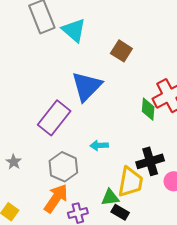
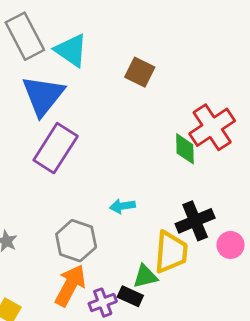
blue triangle: (87, 86) -> (43, 96), moved
purple rectangle: (54, 118) -> (56, 148), moved
black rectangle: (120, 212) -> (130, 296), moved

